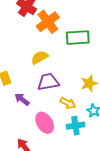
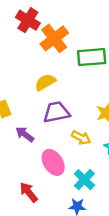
cyan cross: (75, 126) -> (84, 180), moved, turned -36

